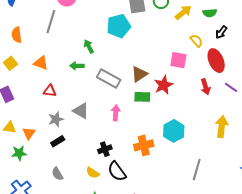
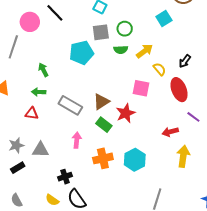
yellow arrow: (183, 13) -> (144, 51), moved
green semicircle: (210, 13) -> (121, 50), moved
green arrow: (89, 46) -> (43, 70), moved
red arrow: (205, 87) -> (170, 132), moved, turned 91
red triangle: (50, 91) -> (32, 113), moved
green rectangle: (142, 97) -> (104, 125), turned 35
gray triangle: (81, 111) -> (40, 150), moved, turned -30
orange cross: (144, 145) -> (103, 158), moved

